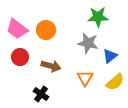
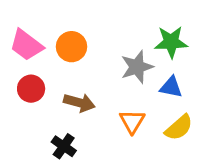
green star: (98, 17) -> (171, 42), moved
gray star: (88, 43) -> (137, 67), turned -30
blue triangle: (110, 56) -> (171, 87), turned 49

